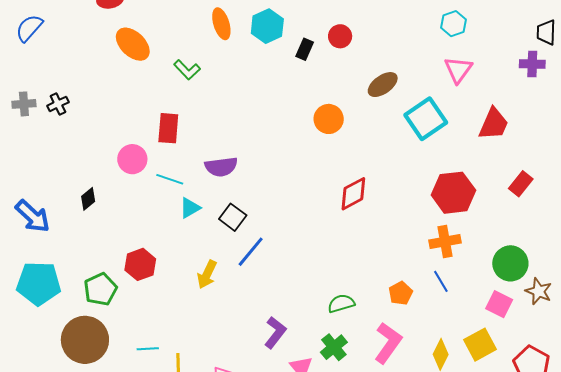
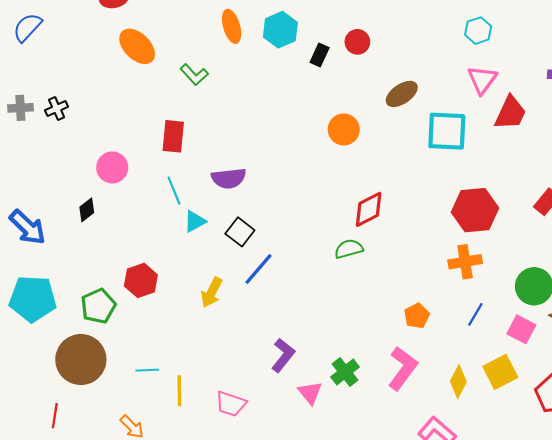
cyan square: (426, 119) -> (447, 131), turned 36
red trapezoid: (494, 124) -> (510, 113), moved
pink circle: (132, 159) -> (112, 167), moved
cyan line: (170, 179) -> (174, 191), turned 48
blue line: (441, 281) -> (475, 314), moved, turned 60
green semicircle: (341, 303) -> (349, 249), moved

